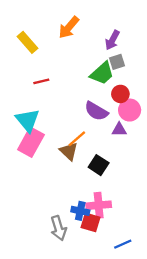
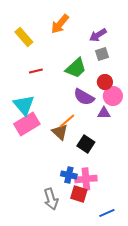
purple arrow: (112, 40) -> (98, 35), turned 30
green trapezoid: (102, 73) -> (76, 68), moved
pink rectangle: (31, 142) -> (27, 124), turned 30
blue cross: (80, 211) -> (69, 175), moved

